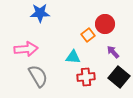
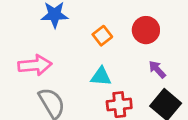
orange square: (88, 35) -> (102, 36), moved

